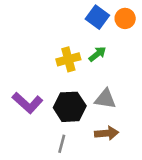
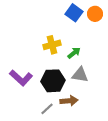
green arrow: (97, 54) -> (74, 53), moved
brown arrow: (107, 133) -> (69, 101), moved
gray line: (62, 144) -> (47, 109), turned 32

